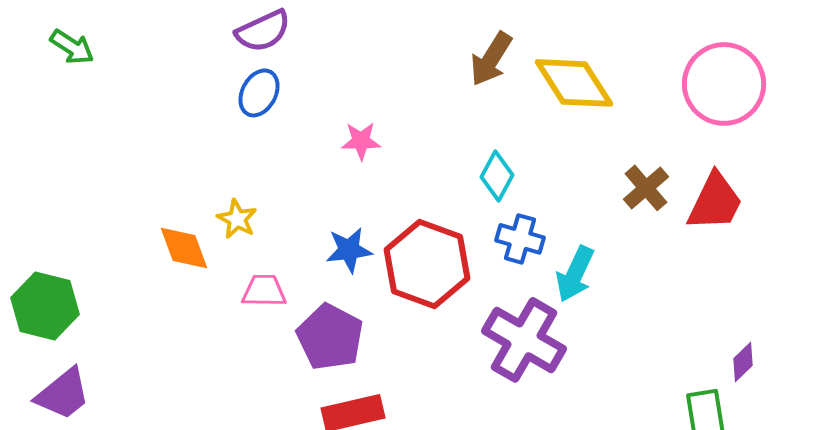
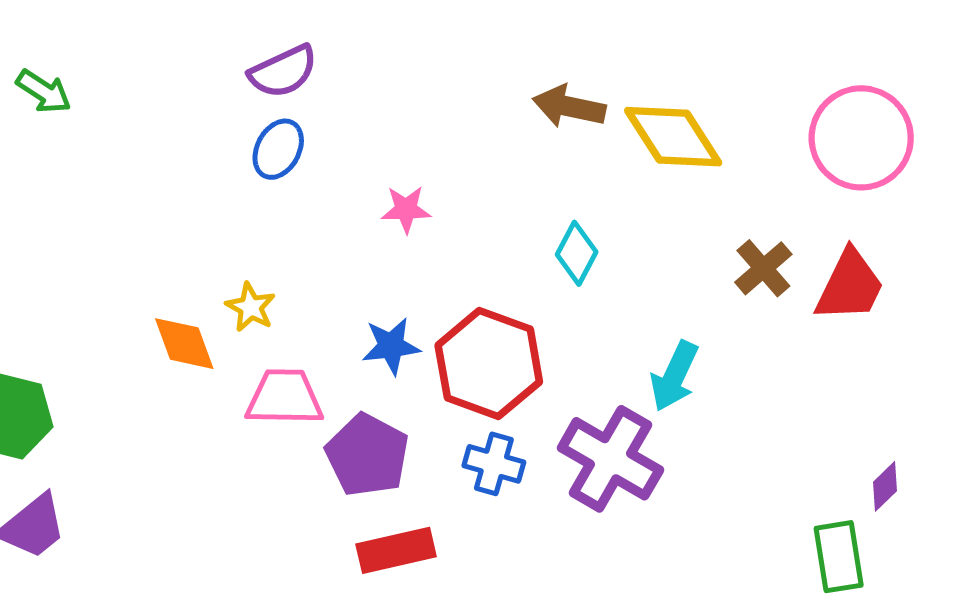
brown arrow: (491, 59) -> (569, 107), turned 70
blue cross: (520, 239) -> (494, 464), moved
pink trapezoid: (264, 291) -> (284, 397), size x1.4

